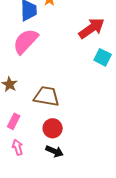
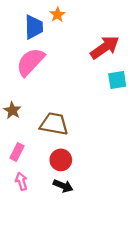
cyan square: (103, 57) -> (117, 80), turned -36

